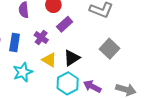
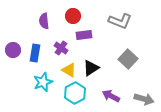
purple rectangle: (65, 24) -> (84, 35), turned 35
cyan hexagon: (68, 83) -> (75, 93), moved

